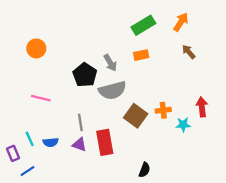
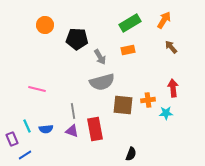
orange circle: (36, 48) -> (45, 25), moved
black pentagon: (85, 75) -> (77, 39), moved, turned -30
red arrow: (202, 107) -> (173, 88), moved
brown square: (136, 116) -> (123, 105), turned -30

